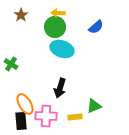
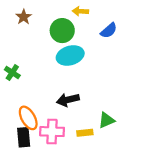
yellow arrow: (58, 13) -> (80, 11), moved
cyan ellipse: (62, 49) -> (70, 56), turned -35
black arrow: (60, 88) -> (68, 100), turned 60

